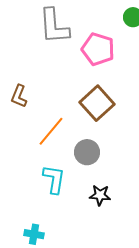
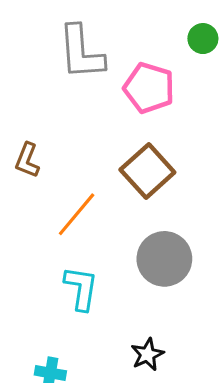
gray circle: (87, 152) -> (164, 259), moved, size x1.4
black star: (100, 195) -> (147, 354), moved, turned -30

